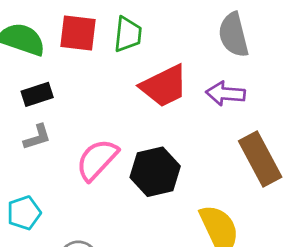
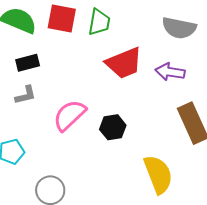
gray semicircle: (233, 35) -> (179, 28), turned -68
black hexagon: (155, 172) -> (113, 127), size x0.7

